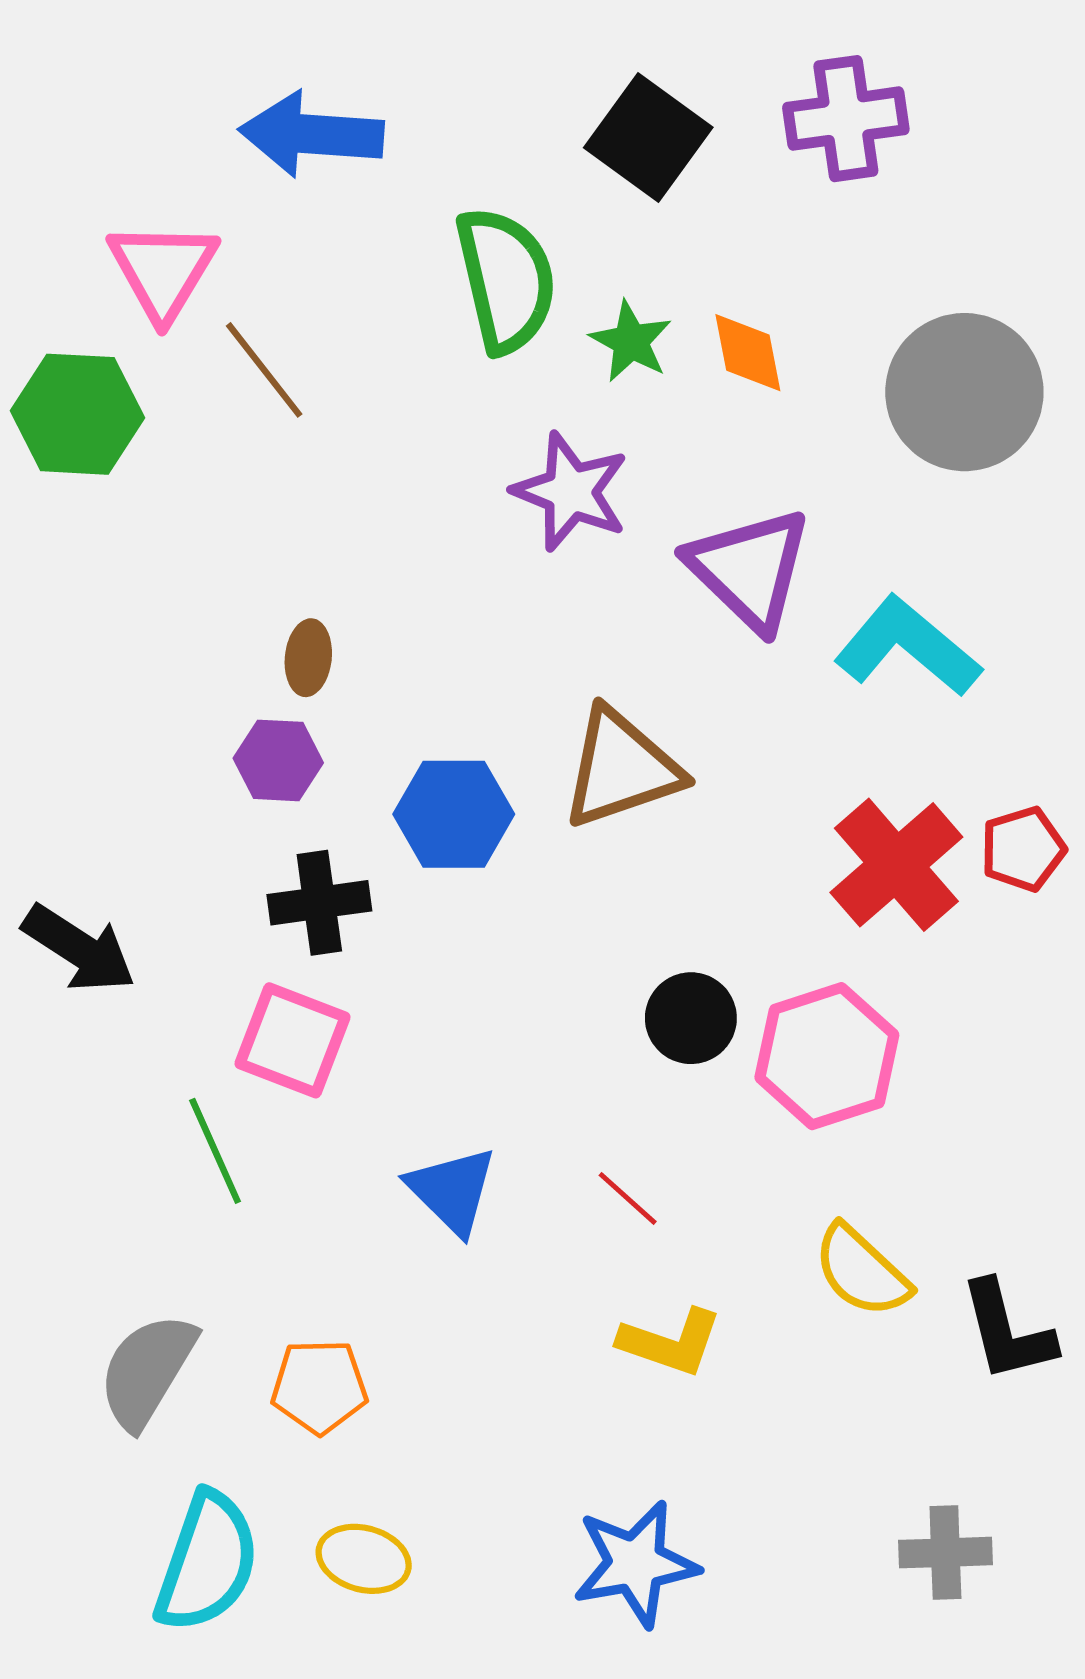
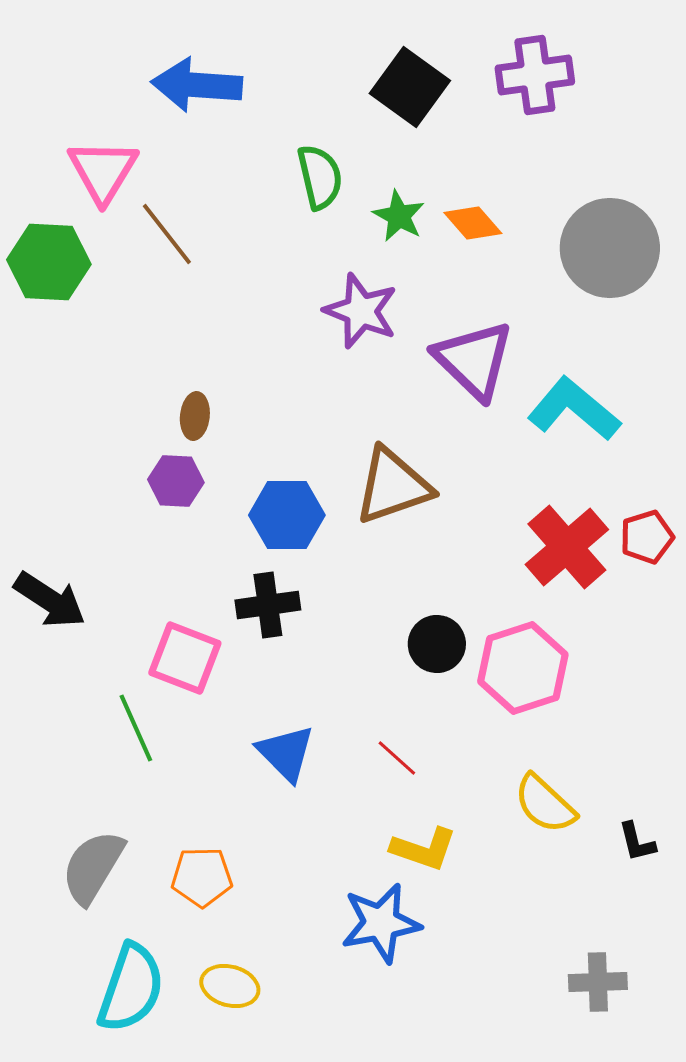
green semicircle: (506, 280) -> (320, 177), size x0.7
orange diamond: (748, 353) -> (473, 223), turned -30
black cross: (319, 903) -> (268, 605), moved
black L-shape: (1007, 1331) -> (637, 842), size x0.6
blue star: (636, 1564) -> (381, 923), moved

